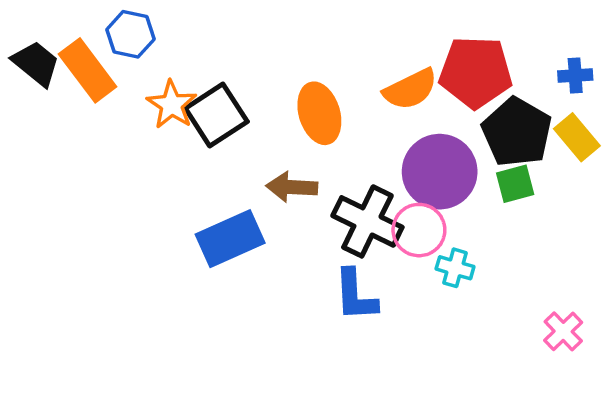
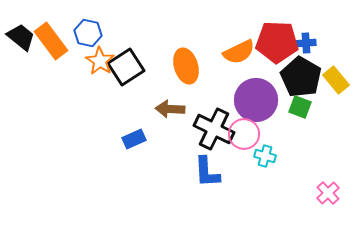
blue hexagon: (130, 34) -> (88, 33), moved
blue cross: (575, 76) -> (306, 43), moved
green square: (515, 184) -> (300, 107), turned 35
blue rectangle: (230, 239) -> (134, 139), size x0.6

